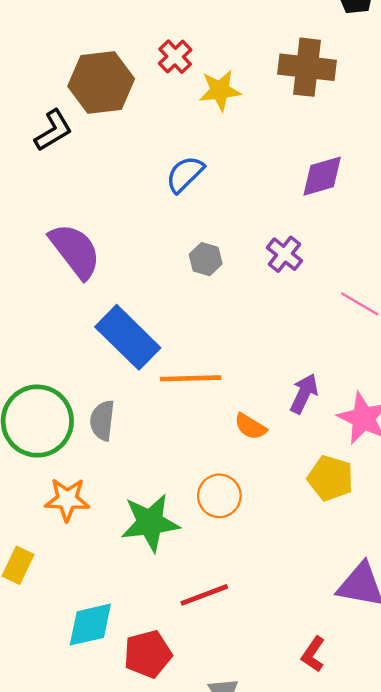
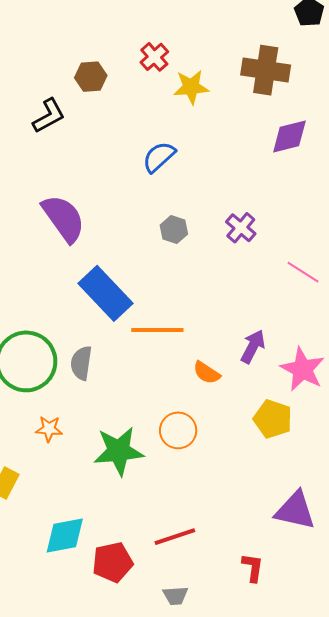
brown hexagon: (101, 83) -> (91, 77), size x0.6
purple diamond: (322, 176) -> (289, 136), moved
orange star: (67, 500) -> (49, 429), size x0.7
red line: (204, 595) -> (175, 537), moved
red L-shape: (313, 654) -> (253, 568), turned 152

